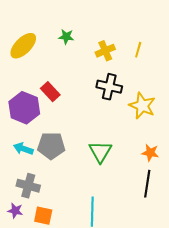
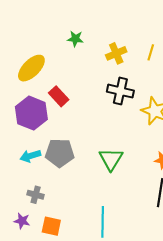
yellow ellipse: (23, 46) -> (31, 68), moved
cyan arrow: (23, 149) -> (30, 156), turned -36
gray cross: (28, 186) -> (36, 195), size x0.7

